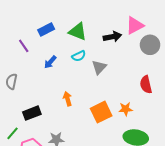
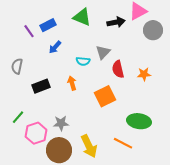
blue rectangle: (46, 30) -> (48, 25), moved
cyan semicircle: (79, 56) -> (83, 61), moved, turned 32
red semicircle: (146, 85) -> (118, 69), moved
orange star: (126, 109) -> (144, 74), moved
black rectangle: (32, 113) -> (41, 86), moved

